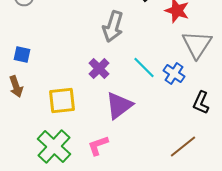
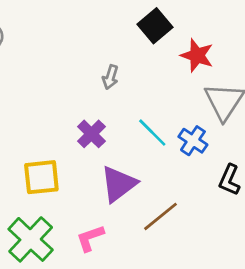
gray arrow: (113, 26) -> (110, 77), size x0.6
brown line: (183, 146) -> (160, 216), moved

